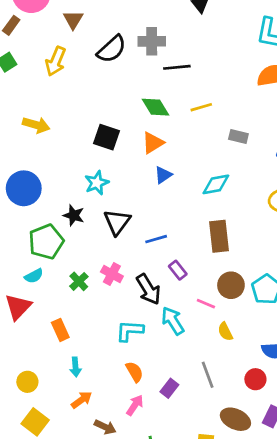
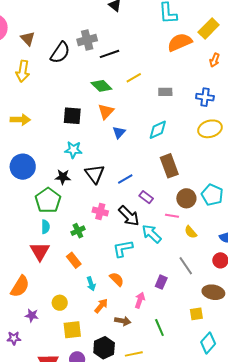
cyan star: (97, 183) -> (73, 150), turned -30
cyan semicircle: (34, 276) -> (45, 227), turned -48
green cross: (79, 281) -> (78, 231), moved, turned 32
orange semicircle: (134, 372) -> (117, 279), moved
yellow square: (35, 422) -> (72, 330), turned -30

